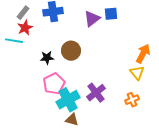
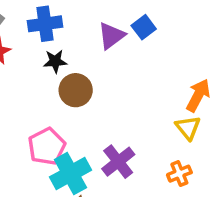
blue square: (111, 14) -> (144, 27), turned -32
black star: (47, 58) -> (55, 61), moved

